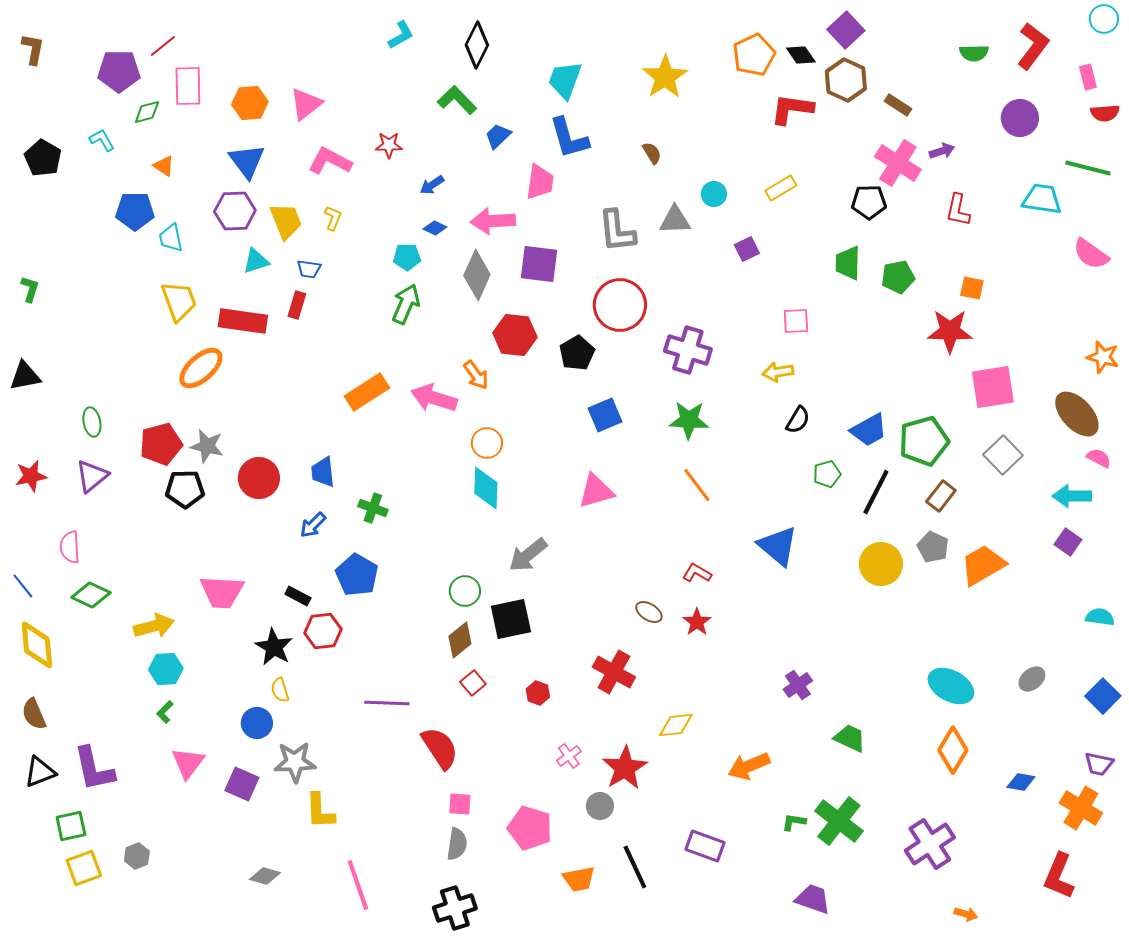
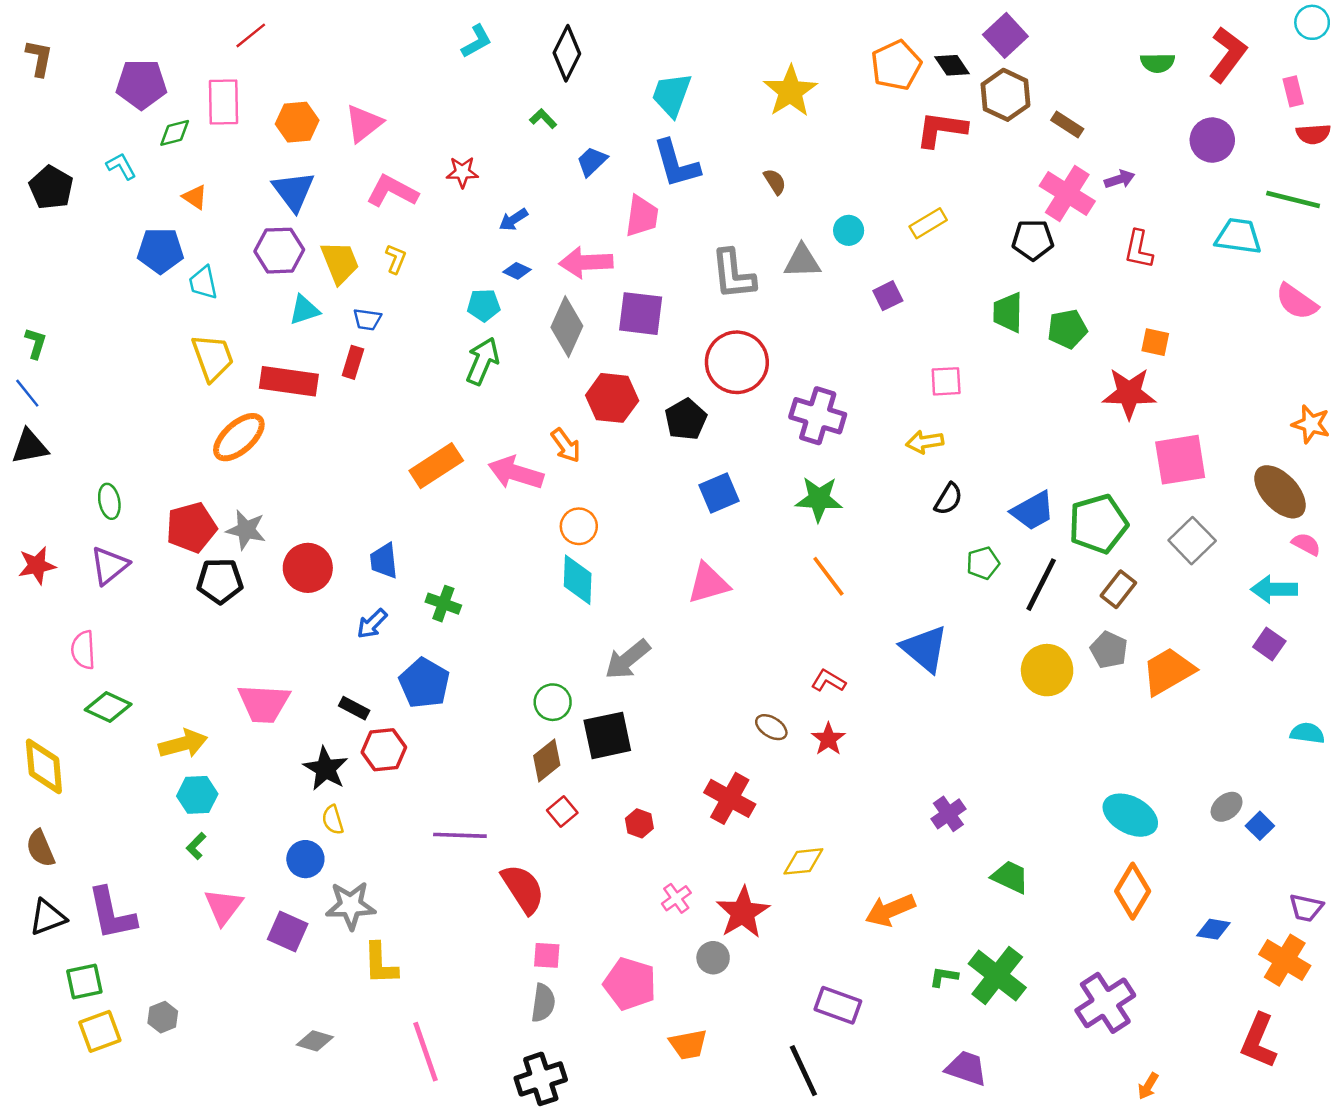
red line: (163, 46) -> (251, 35), moved
green L-shape: (457, 100) -> (543, 119), size x0.6
blue line: (23, 586) -> (27, 393), moved
blue square: (1103, 696) -> (1260, 826), moved, size x0.7
black line: (635, 867) -> (803, 1071), moved
orange arrow: (966, 914) -> (1148, 1086), turned 105

